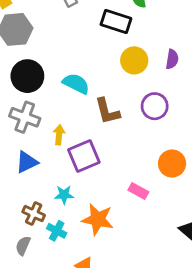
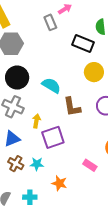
brown cross: (34, 214) -> (16, 164), moved
orange star: (98, 219) -> (59, 183), size x0.7
cyan cross: (57, 231) -> (30, 197), moved, turned -32

